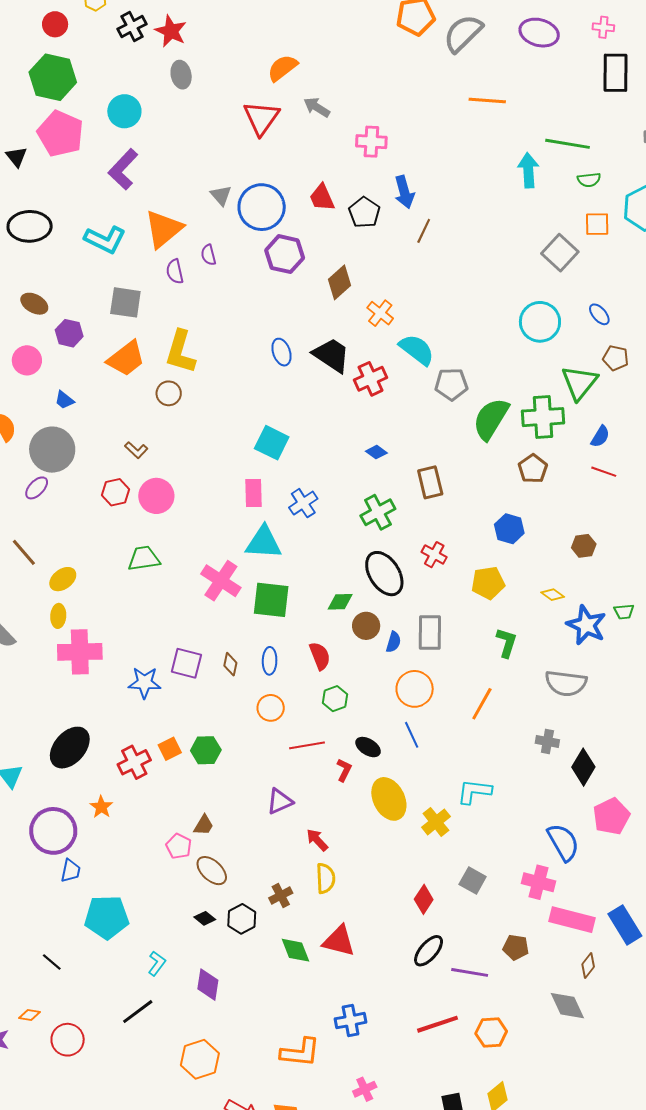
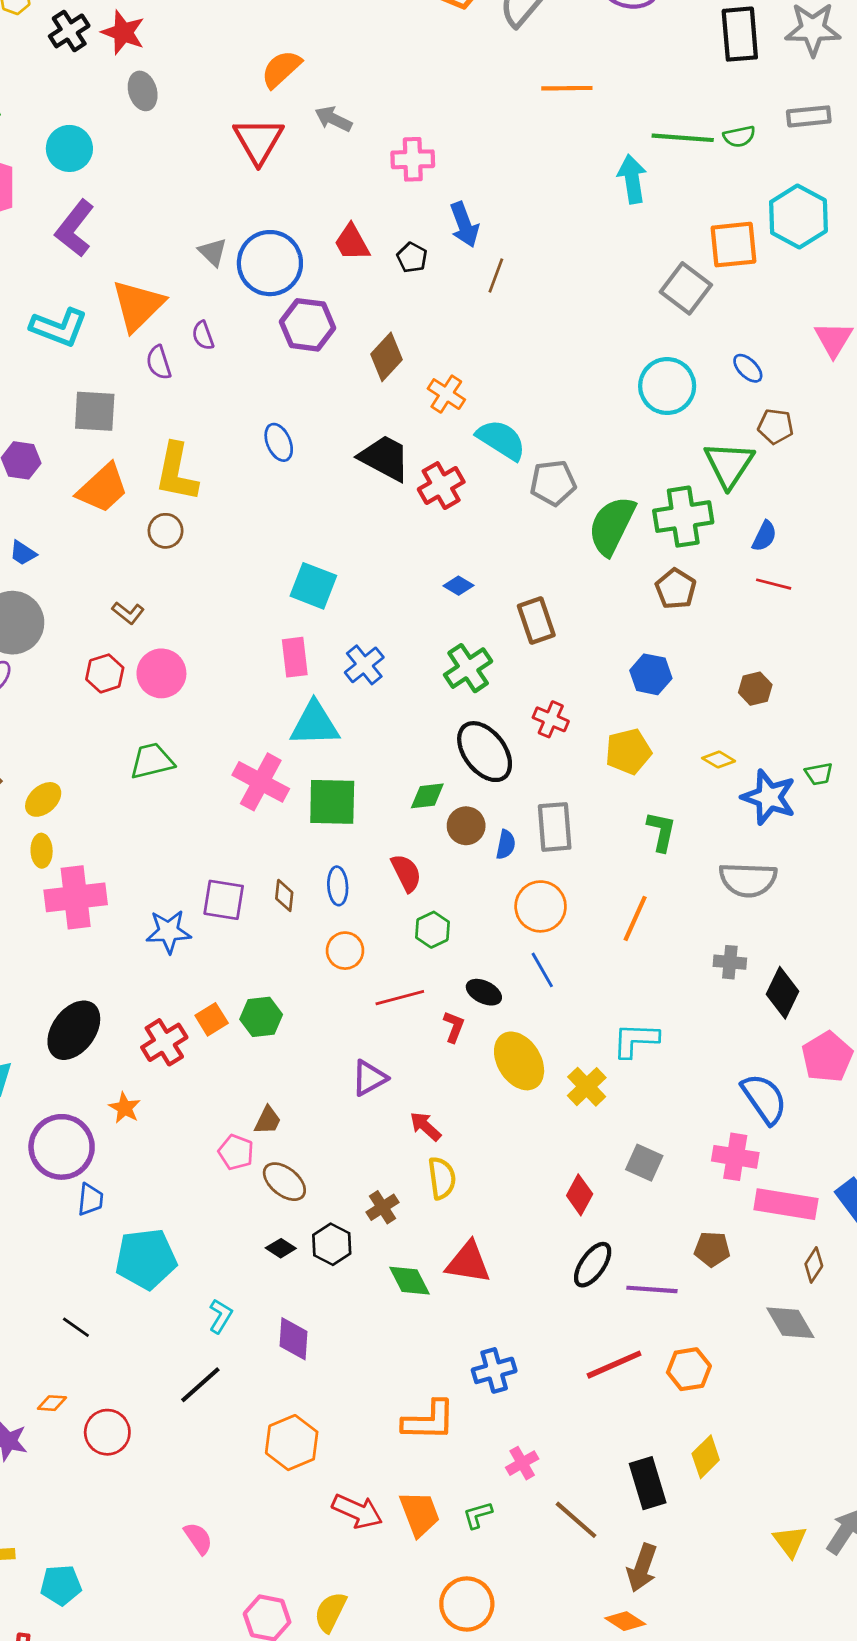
green semicircle: (589, 180) -> (739, 136), moved
black pentagon: (364, 212) -> (412, 257), size x0.7
orange square: (597, 224) -> (733, 245), size x1.4
blue ellipse: (282, 352) -> (279, 442), moved

